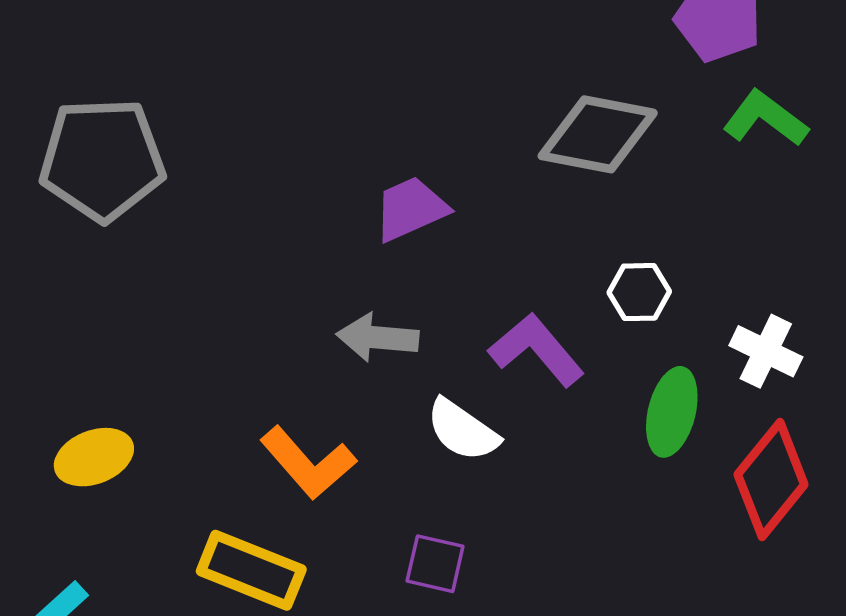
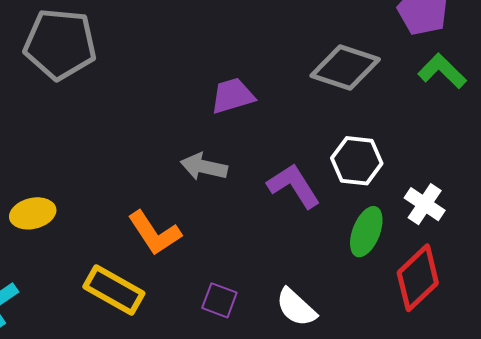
white hexagon: (639, 292) -> (357, 161), size x1.4
white semicircle: (463, 430) -> (296, 307), moved

